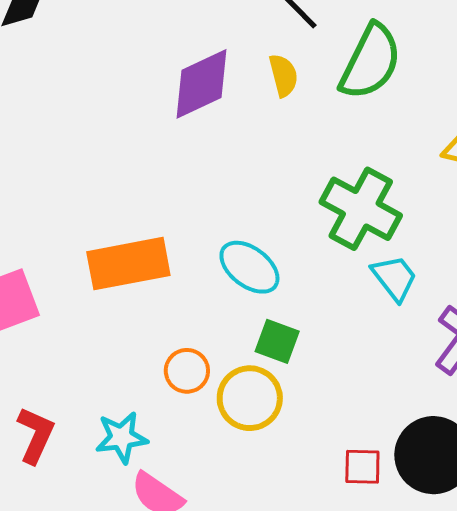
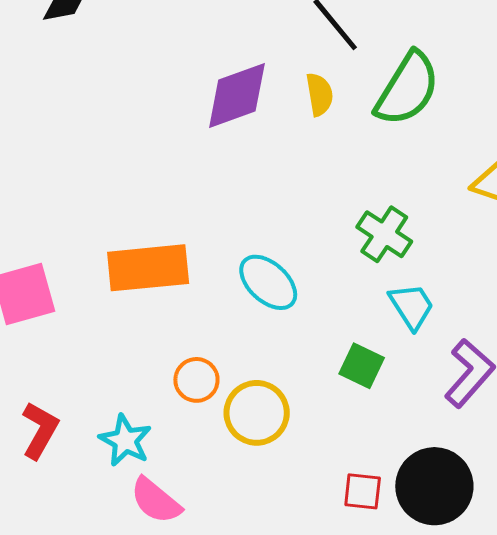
green cross: (361, 209) -> (384, 234), size x0.7
green square: (277, 341) -> (362, 366), moved
cyan star: (122, 437) -> (125, 440), turned 30

